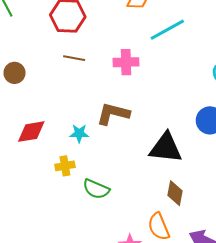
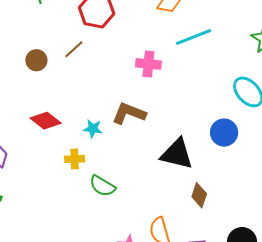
brown line: (74, 58) -> (74, 49), moved, turned -60
red diamond: (31, 132) -> (46, 121), turned 40
brown diamond: (175, 193) -> (199, 195), moved

